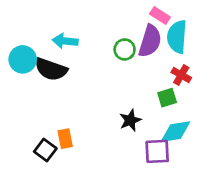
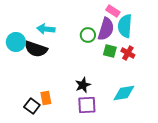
green square: (167, 98) -> (110, 51), moved, turned 32
black star: (130, 120) -> (83, 85), moved
purple square: (157, 151) -> (87, 105), moved

